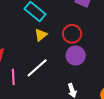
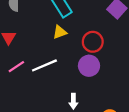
pink line: (13, 77) -> (16, 67), turned 42

